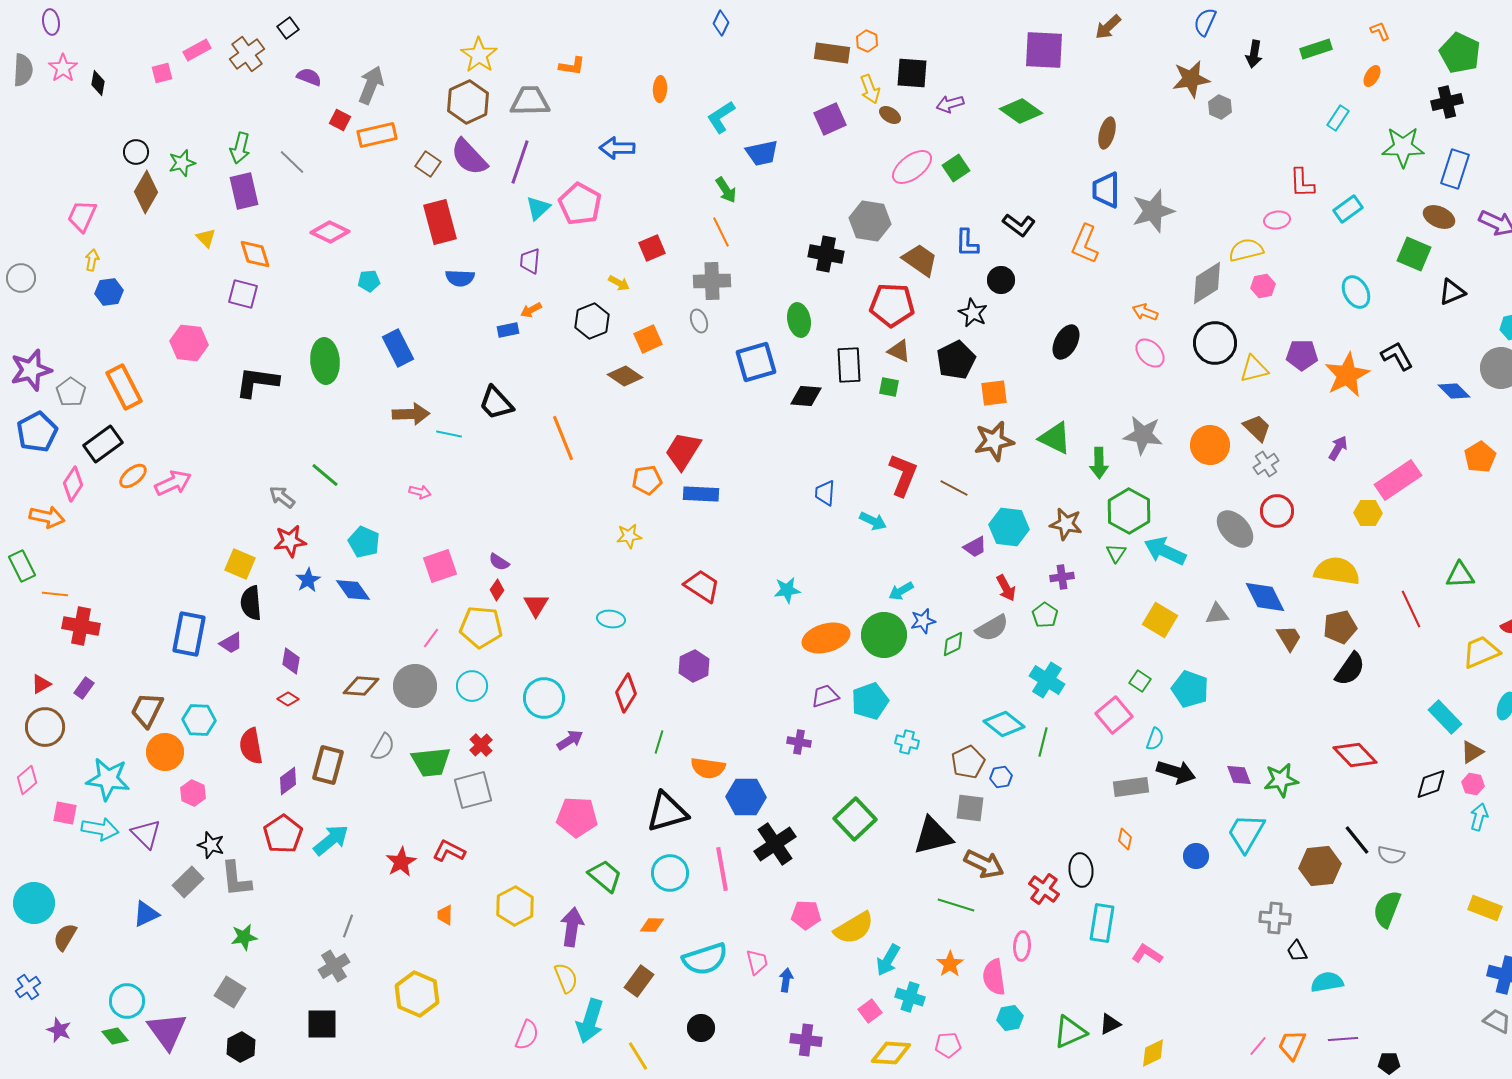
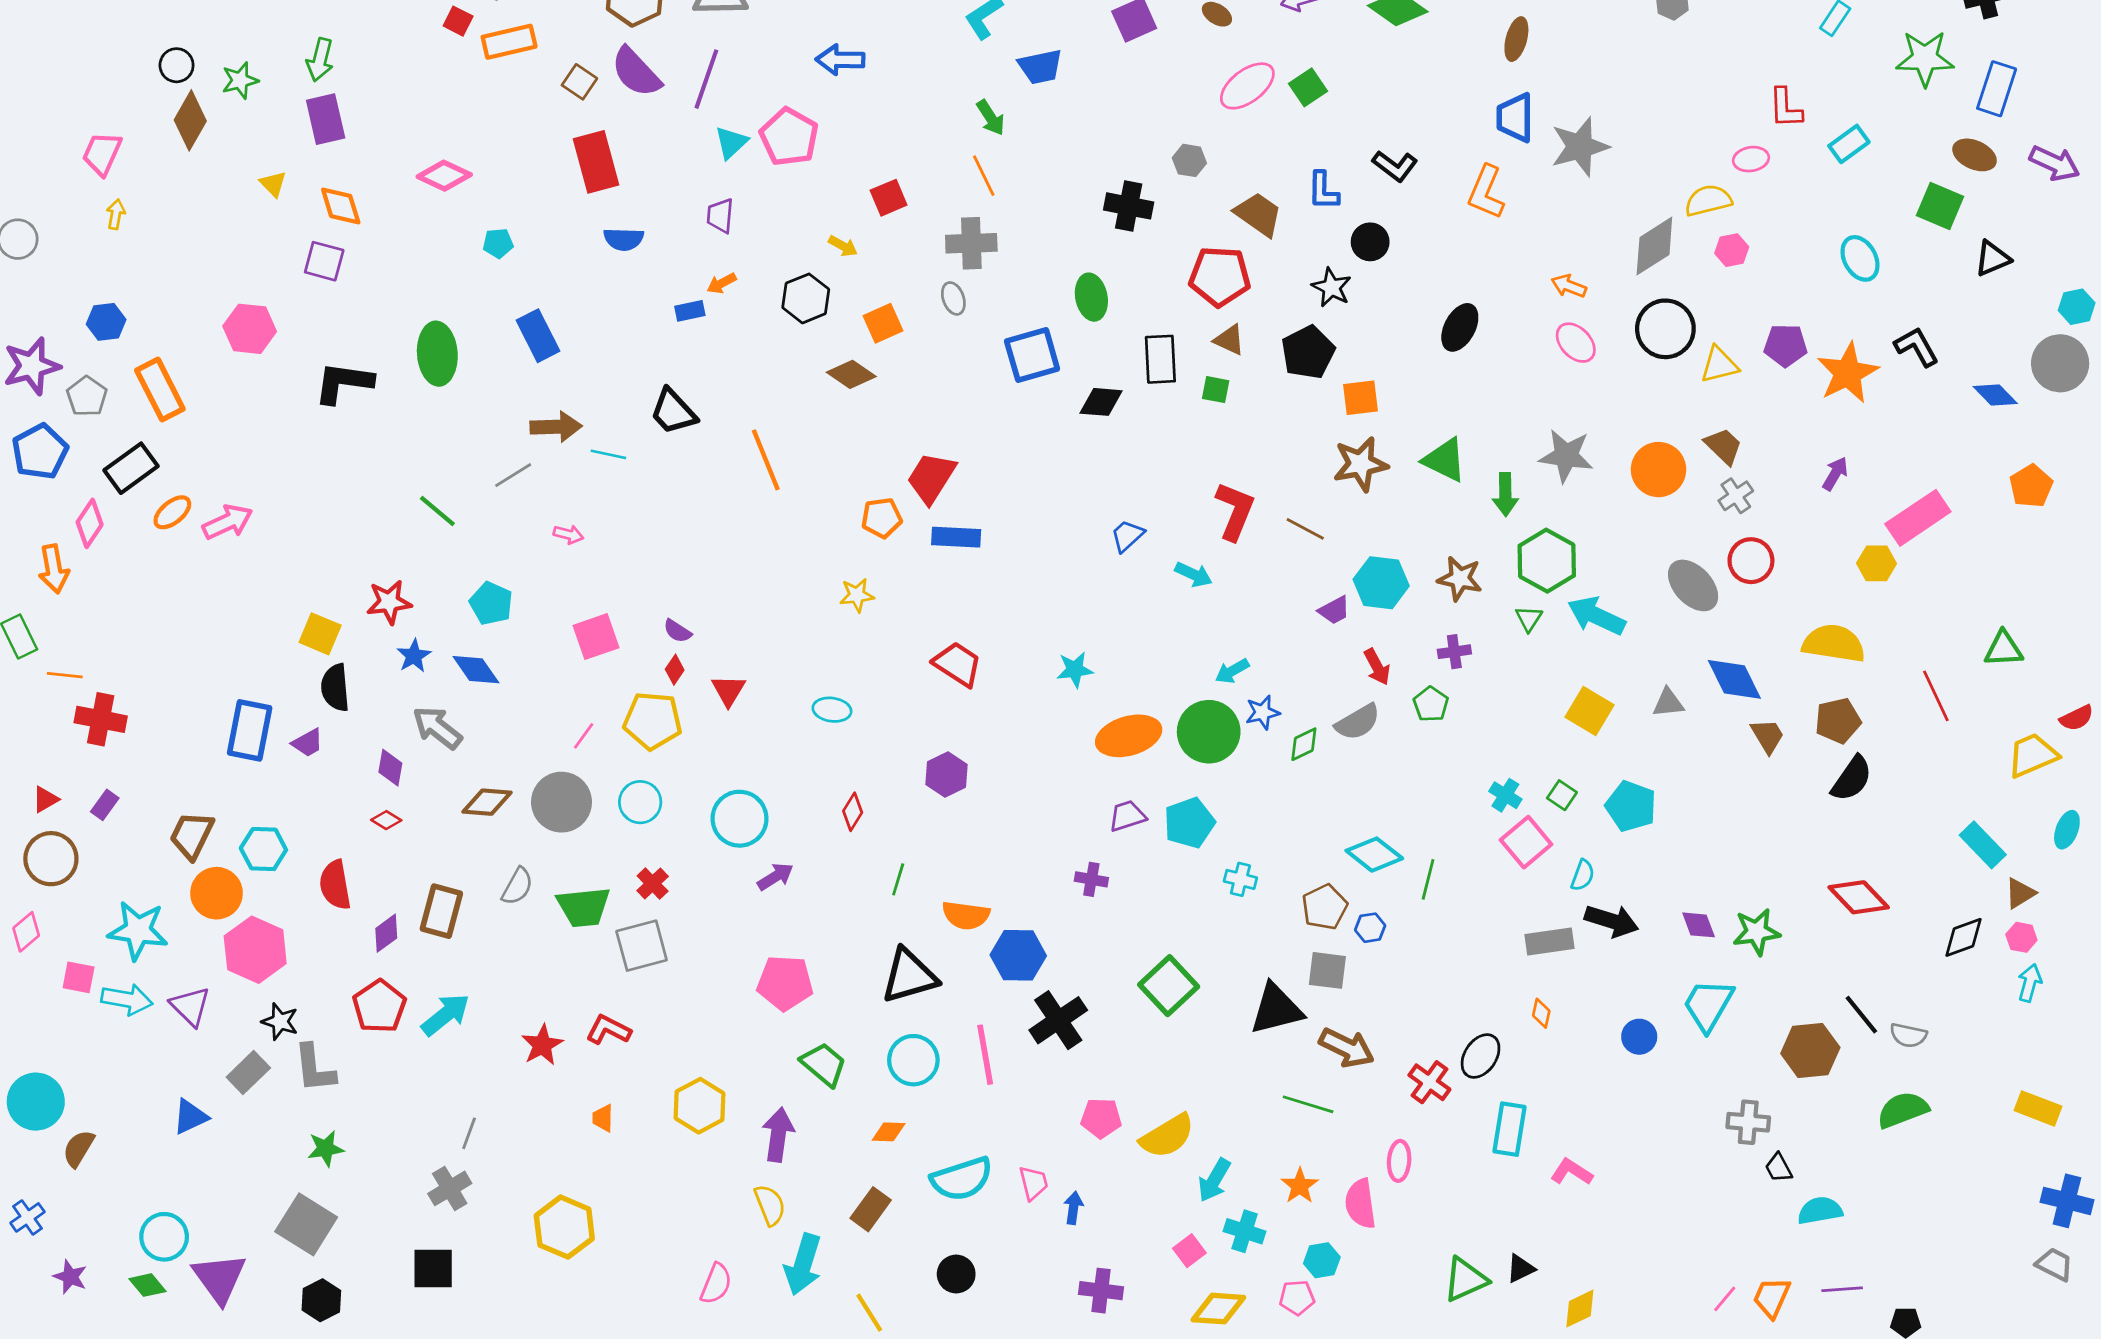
gray line: (292, 162) -> (513, 475), moved, turned -76
gray hexagon: (870, 221) -> (1189, 160), size x0.6
blue hexagon: (109, 292) -> (106, 322), moved
blue trapezoid: (825, 493) -> (1127, 536), turned 44
gray arrow: (282, 497) -> (437, 728), moved, size x1.4
orange arrow: (47, 517) -> (54, 569), turned 68
cyan cross: (1047, 680) -> (1505, 795), moved, size x0.7
red diamond: (626, 693) -> (853, 812), size x0.7
pink hexagon: (193, 793) -> (255, 950), size x1.8
black ellipse: (1081, 870) -> (1481, 1056), turned 40
green semicircle: (1387, 909) -> (1903, 1110), turned 48
gray square: (230, 992) -> (306, 1224), size x1.4
cyan hexagon: (1010, 1018) -> (1322, 1260), moved

